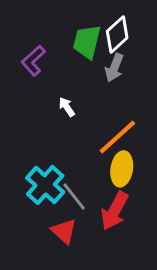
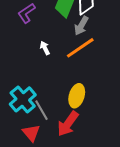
orange line: (117, 137) -> (80, 48), moved

